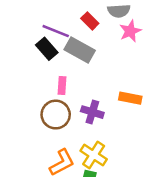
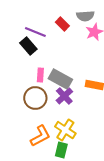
gray rectangle: (80, 50) -> (60, 79), moved
purple cross: (92, 112) -> (64, 96), turned 30

